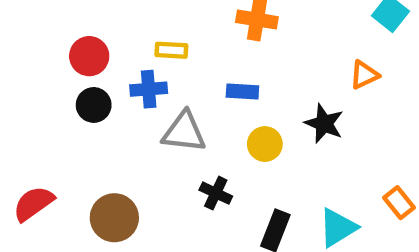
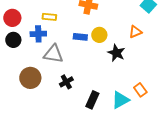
yellow circle: (265, 144) -> (99, 35), moved
black cross: (216, 193) -> (66, 82), turned 32
orange rectangle: (399, 203) -> (140, 90), moved
brown circle: (114, 218) -> (30, 78), moved

